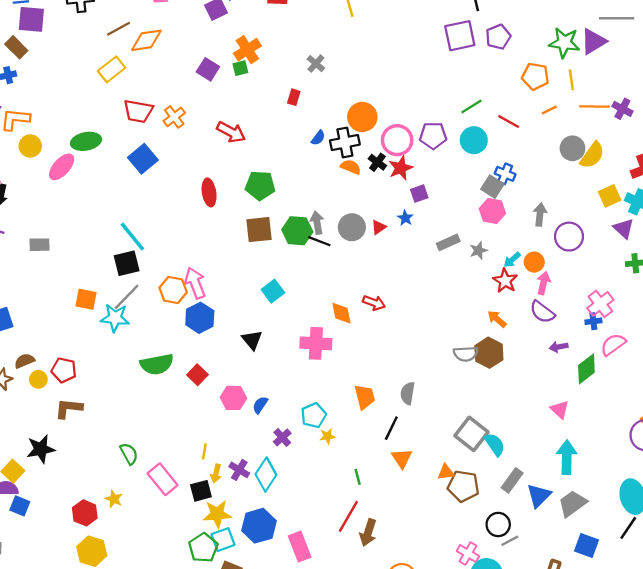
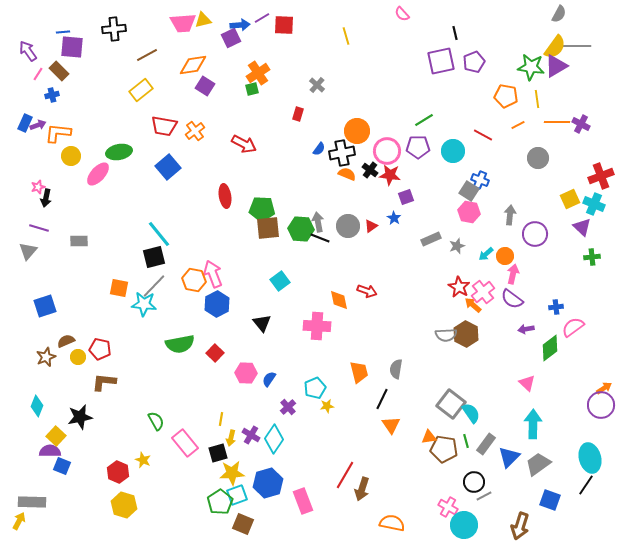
orange diamond: (146, 40) -> (193, 65), moved
purple square: (208, 69) -> (205, 86), moved
green line: (471, 107) -> (424, 120), moved
yellow semicircle: (592, 155) -> (555, 47), moved
red star: (401, 168) -> (390, 175), turned 30
green pentagon: (260, 185) -> (262, 209), moved
red star: (505, 281) -> (459, 287), moved
pink cross: (600, 304) -> (483, 292), moved
green line: (358, 477) -> (466, 441), moved

